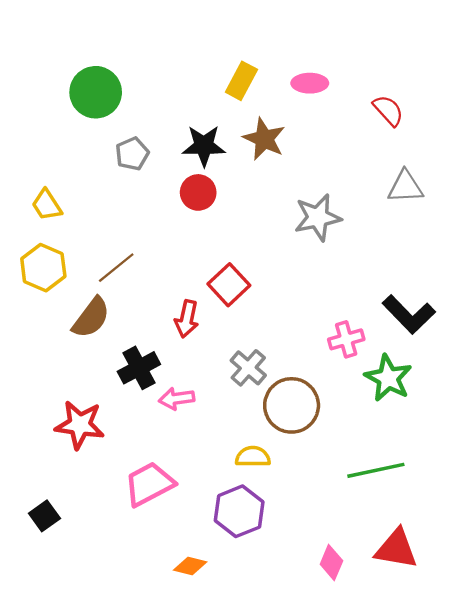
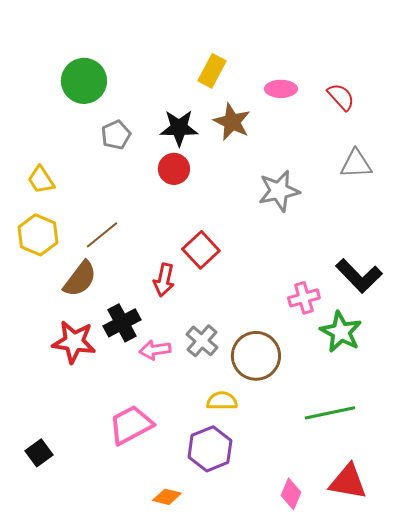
pink ellipse: (310, 83) -> (281, 89), moved
gray cross: (248, 368) -> (202, 341), moved
red star: (80, 425) -> (74, 342), moved

